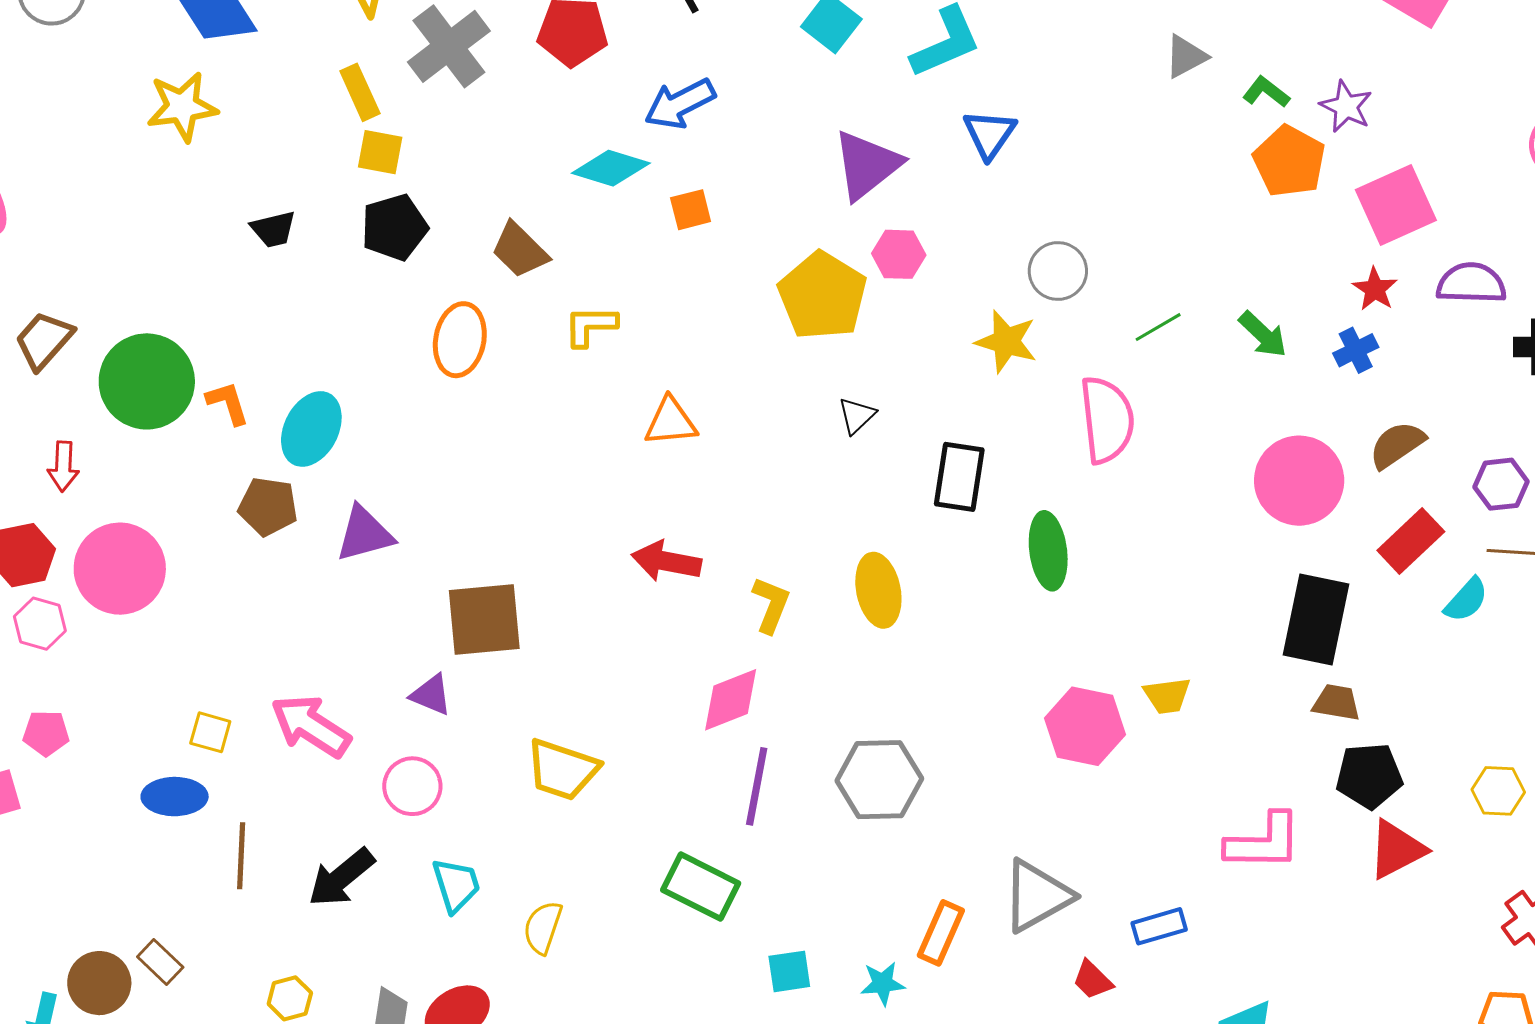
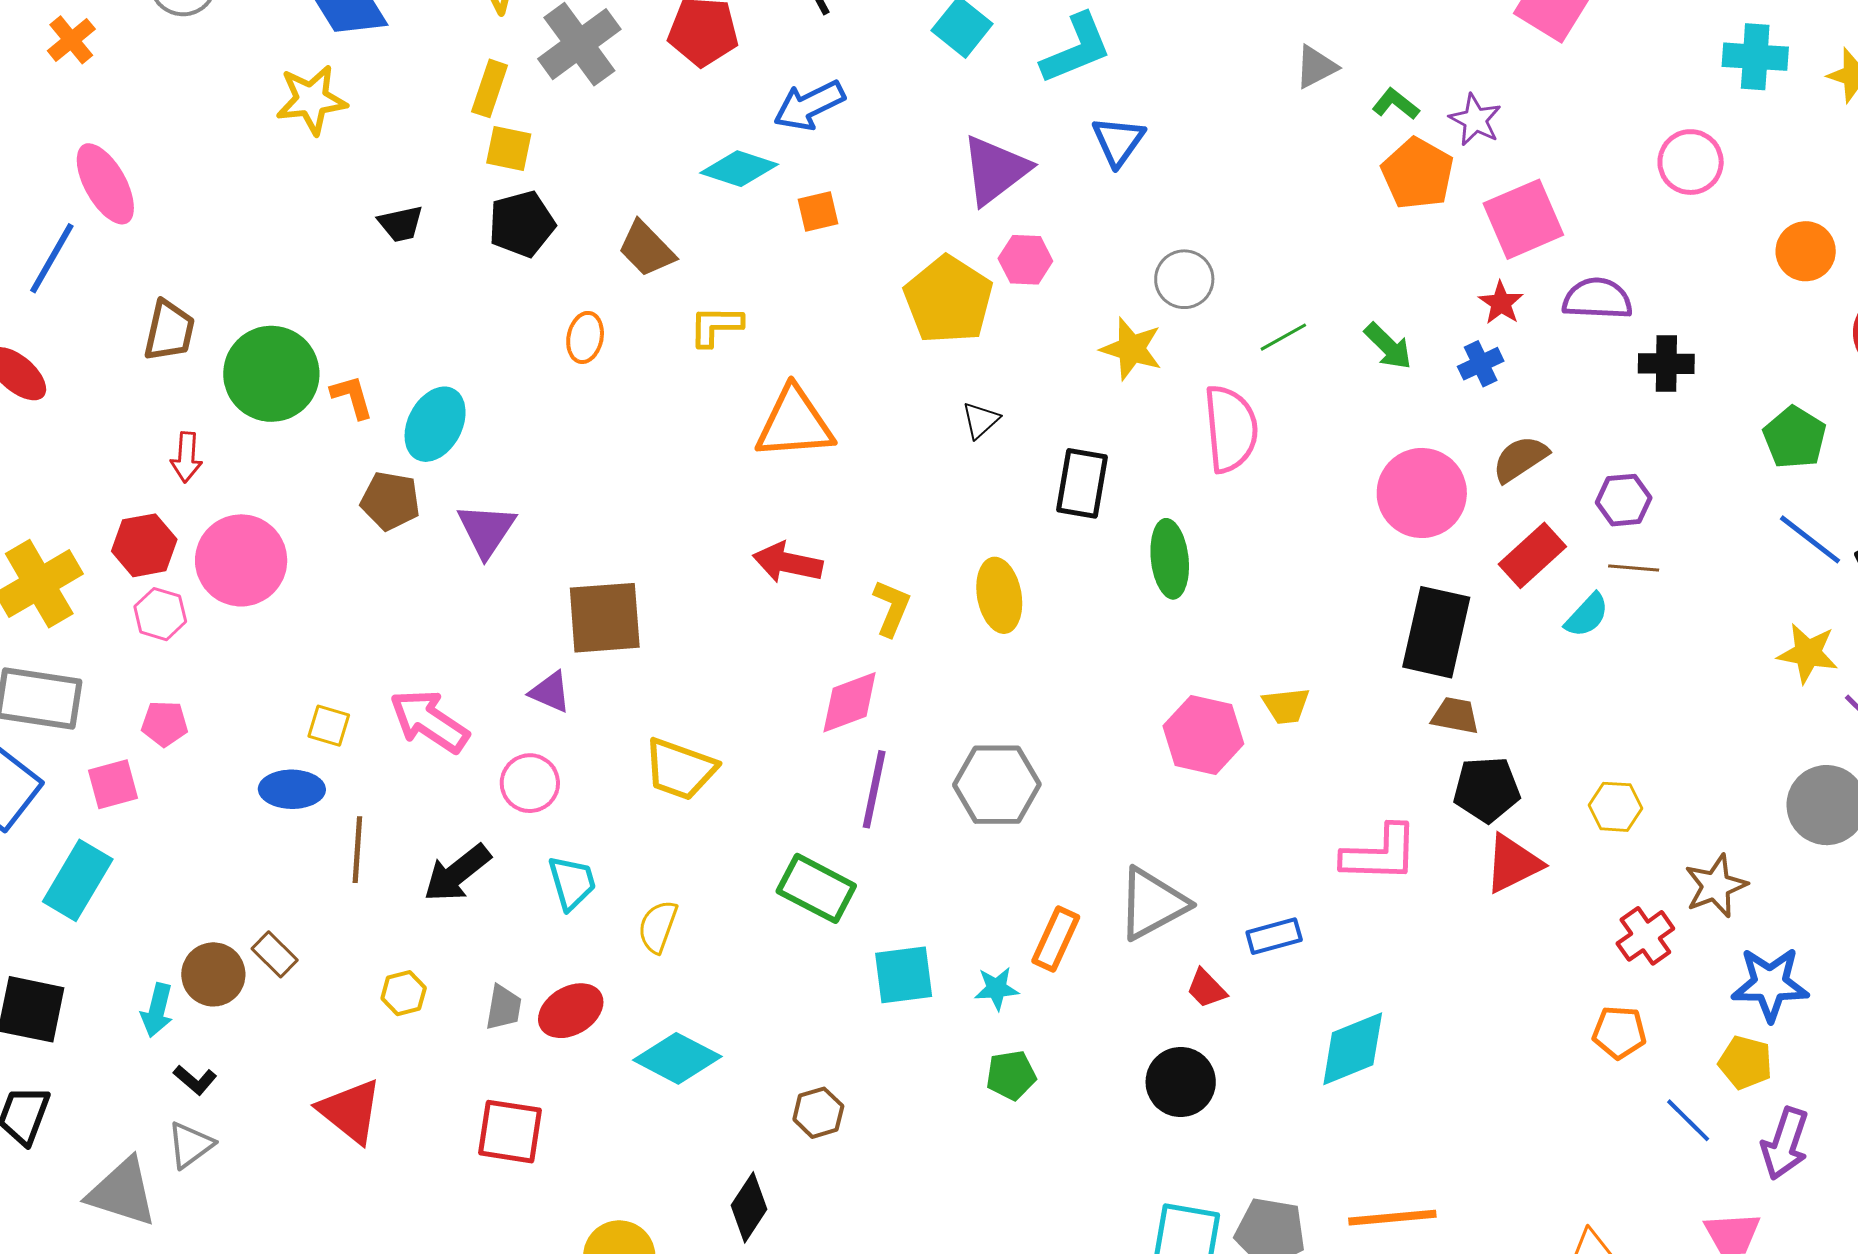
yellow rectangle: (360, 92) -> (490, 88), turned 42
brown trapezoid: (44, 340) -> (169, 331), turned 150
orange ellipse: (460, 340) -> (585, 337), size x0.7
orange triangle: (671, 422) -> (794, 423), size x1.5
purple triangle: (364, 534) -> (486, 530), turned -42
cyan square: (789, 971) -> (904, 975), size x1.4

